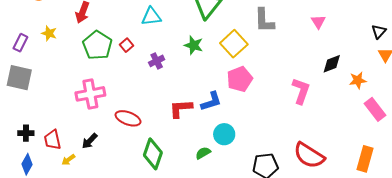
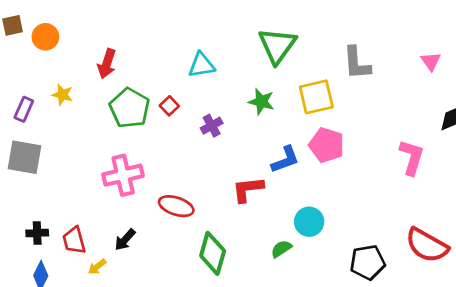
yellow square: (234, 44) -> (316, 97), turned 32
pink pentagon: (240, 79) -> (327, 145), turned -30
blue L-shape: (211, 101) -> (285, 160), moved

